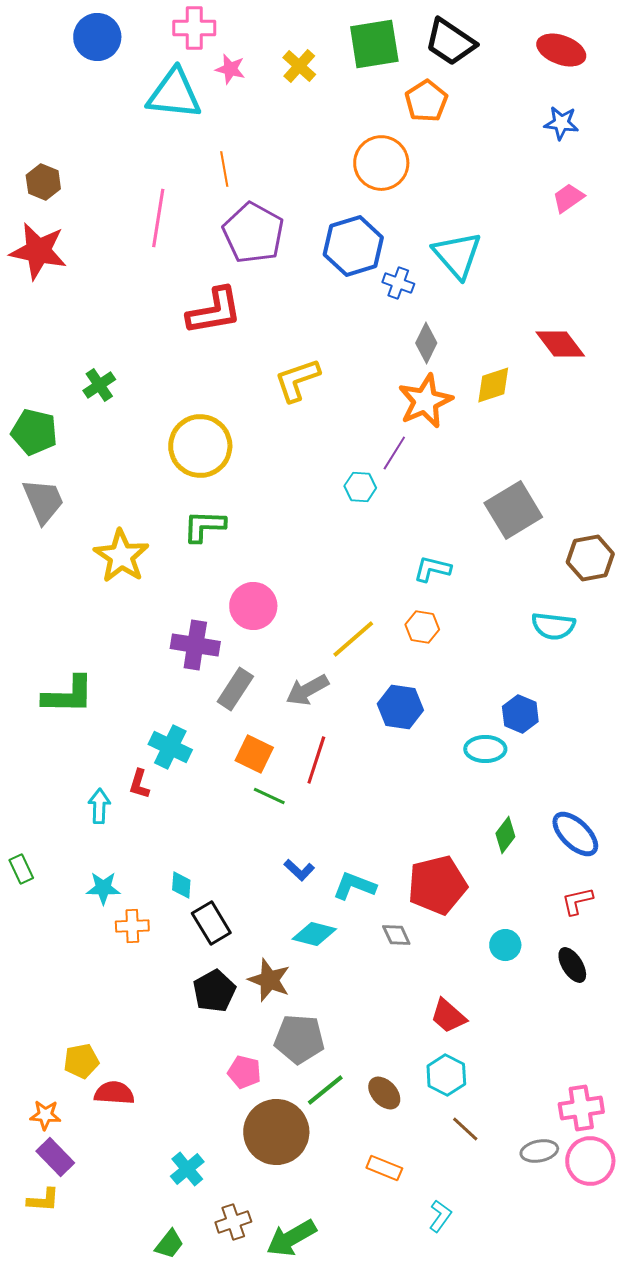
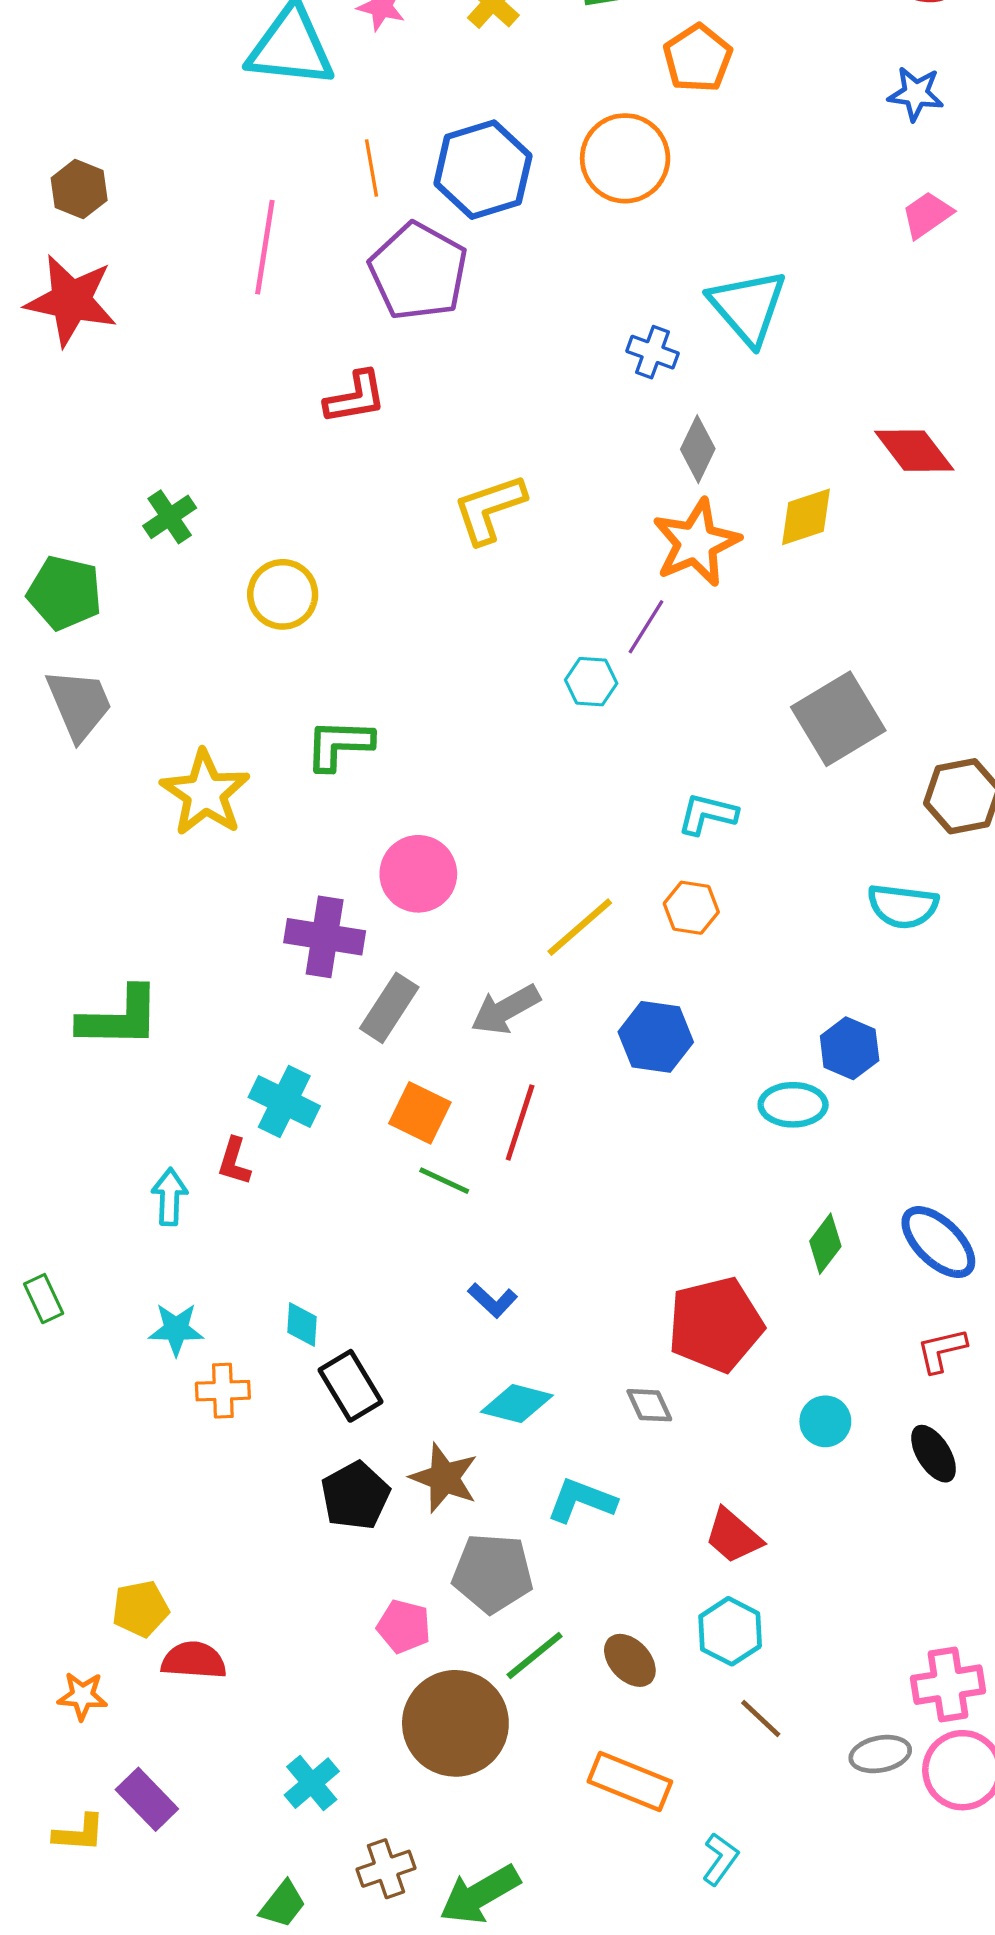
blue hexagon: (353, 246) -> (483, 170), moved
red L-shape: (214, 311) -> (355, 397), size x0.7
yellow circle: (200, 446) -> (283, 594), moved, size x0.7
cyan L-shape: (354, 886) -> (581, 1500), moved
purple rectangle: (55, 1157) -> (147, 1799), moved
orange rectangle: (384, 1168) -> (630, 1781), size x1.4

